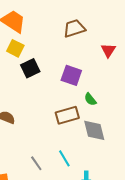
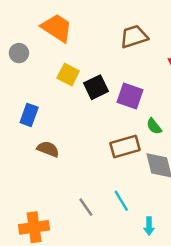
yellow square: (15, 48) -> (68, 75), moved
black square: (30, 68) -> (96, 87), moved

